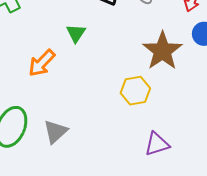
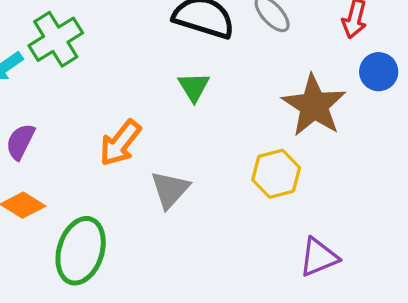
green triangle: (76, 33) -> (194, 87), moved
gray triangle: (55, 132) -> (170, 190), moved

